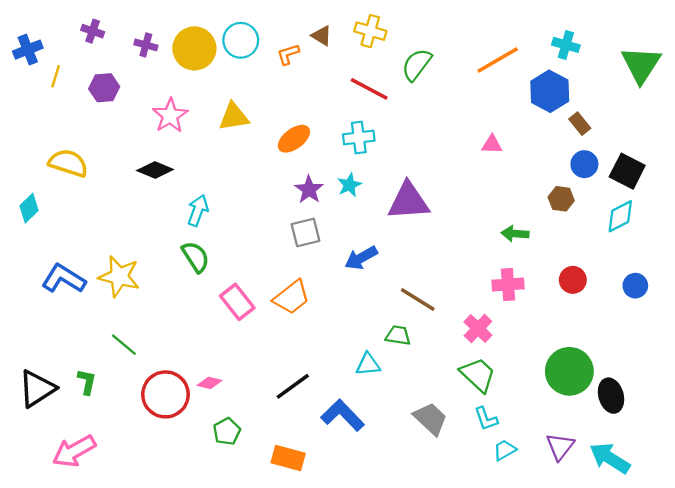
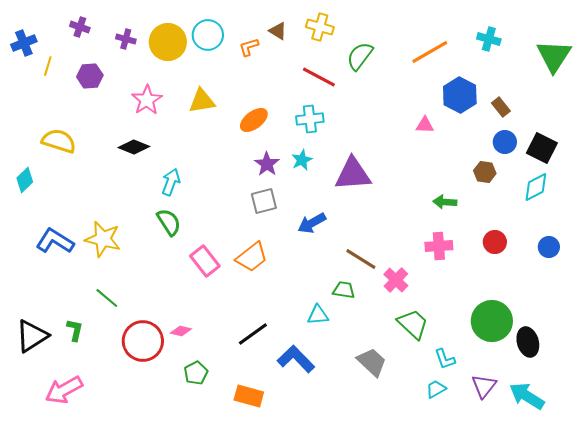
blue hexagon: (550, 91) -> (460, 95), moved
pink cross: (478, 328) -> (396, 280), moved
cyan L-shape: (486, 419) -> (445, 359), moved

